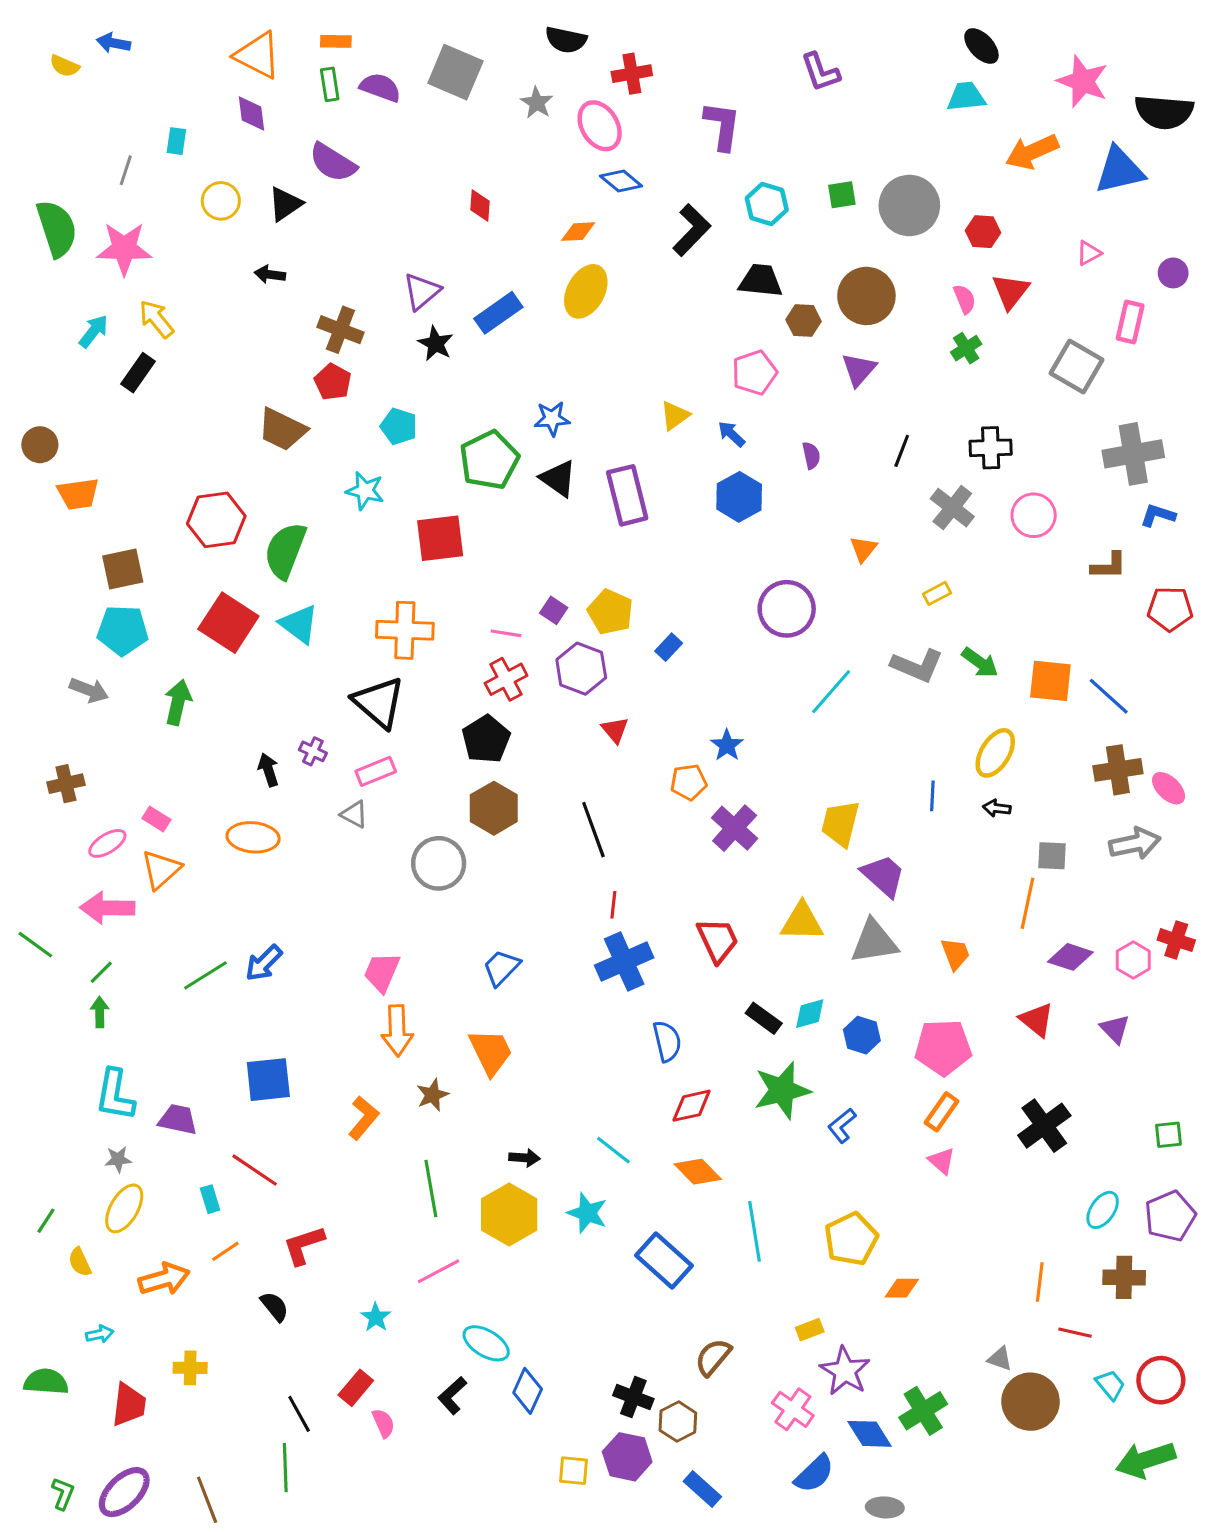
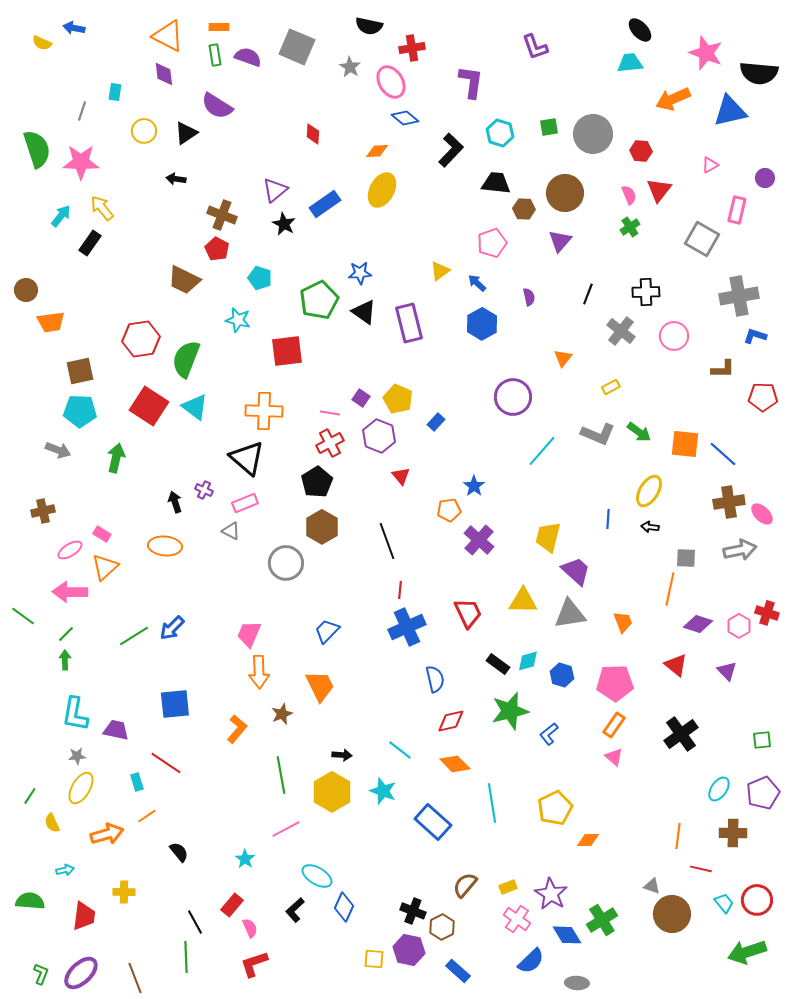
red L-shape: (304, 1245) -> (254, 964), moved
yellow rectangle: (810, 1330) -> (508, 887), moved

